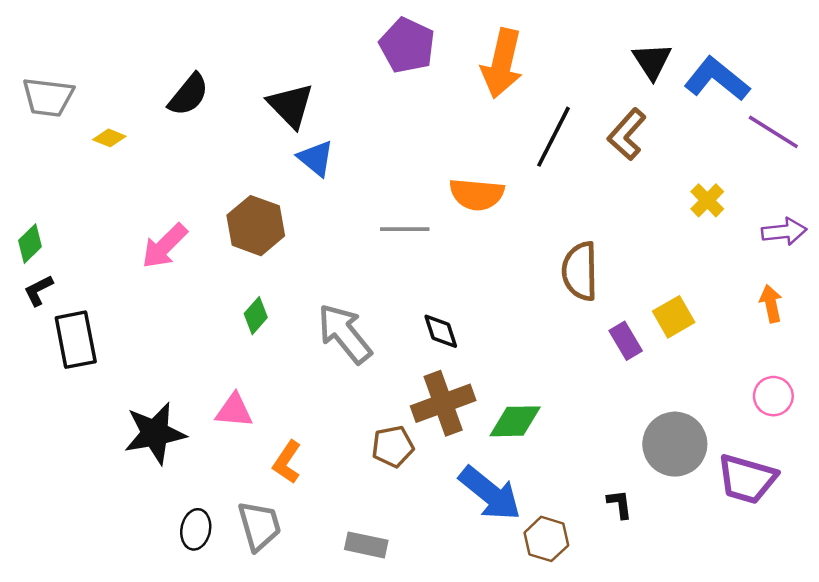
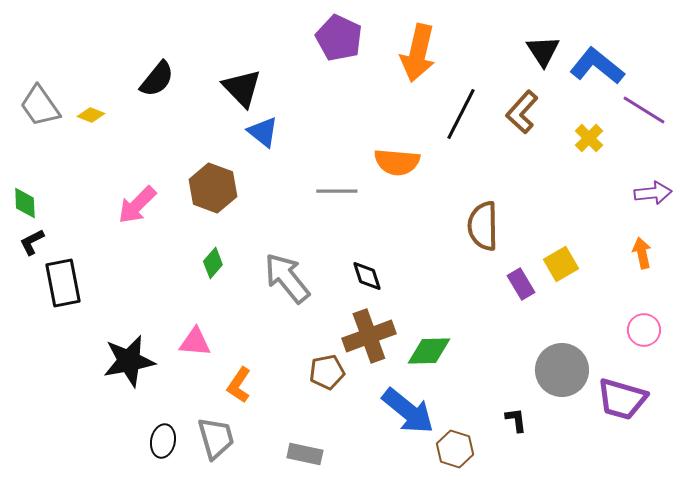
gray trapezoid: (48, 97) -> (40, 106), moved, turned 48
yellow cross: (707, 200) -> (589, 138), moved
green diamond: (30, 244) -> (25, 203), turned -48

